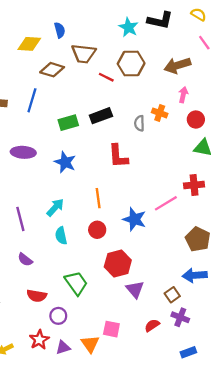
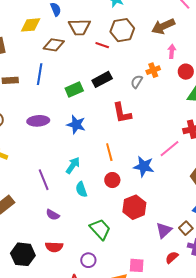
orange cross: (160, 113) -> (153, 70), turned -32
gray semicircle: (139, 123) -> (137, 82), turned 40
purple triangle: (135, 289) -> (164, 230), moved, turned 36
red semicircle: (37, 296) -> (54, 247), moved

